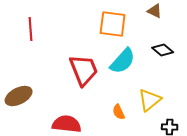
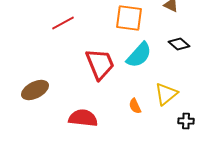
red line: (31, 29) -> (63, 23), moved, turned 65

